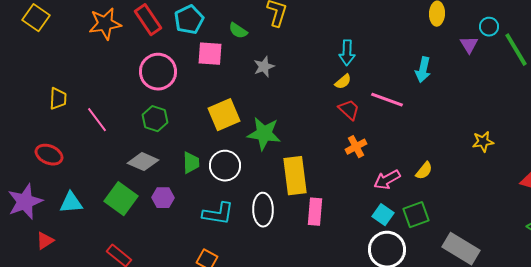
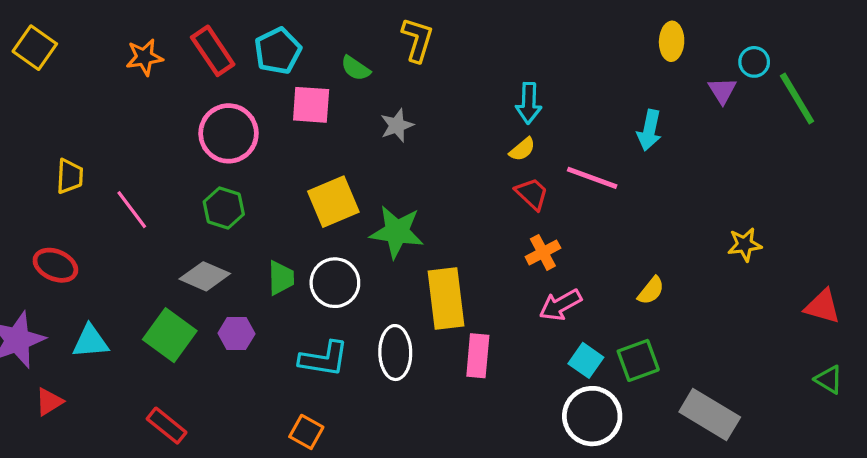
orange star: (105, 24) -> (144, 57), size x0.7
pink arrow: (387, 180) -> (560, 305), moved

